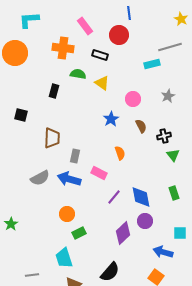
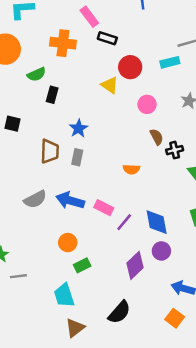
red circle: (119, 35) -> (130, 67), moved
black rectangle: (100, 55) -> (107, 38), moved
green semicircle: (78, 74) -> (36, 74), moved, turned 147
blue star: (111, 119) -> (79, 128), moved
black cross: (164, 136) -> (175, 150), moved
orange semicircle: (120, 153) -> (131, 169), turned 112
gray rectangle: (75, 156) -> (77, 157), moved
pink rectangle: (99, 173) -> (104, 208), moved
gray line: (32, 275) -> (18, 276), moved

